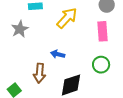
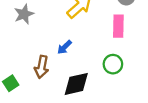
blue arrow: (58, 54) -> (64, 47), turned -64

